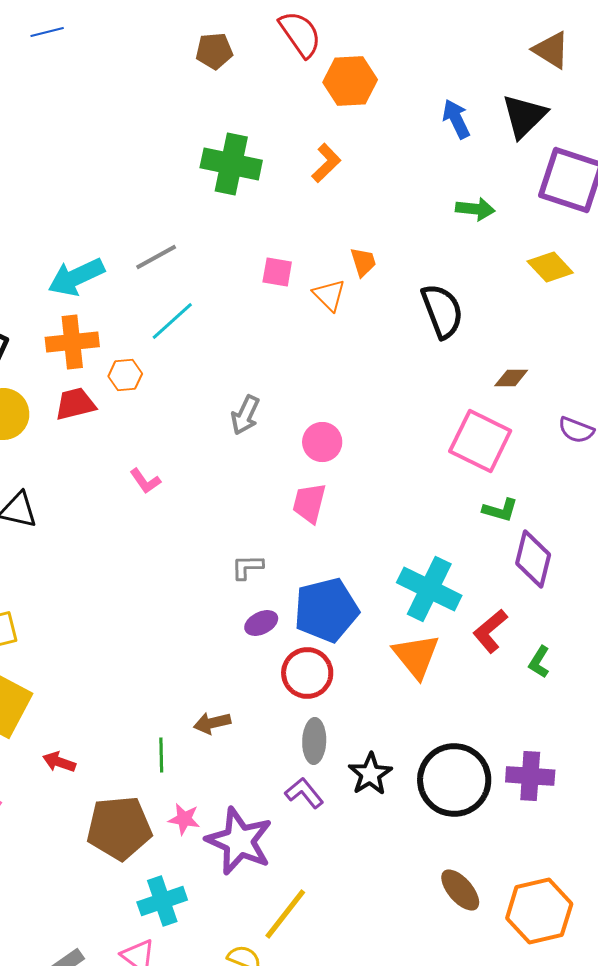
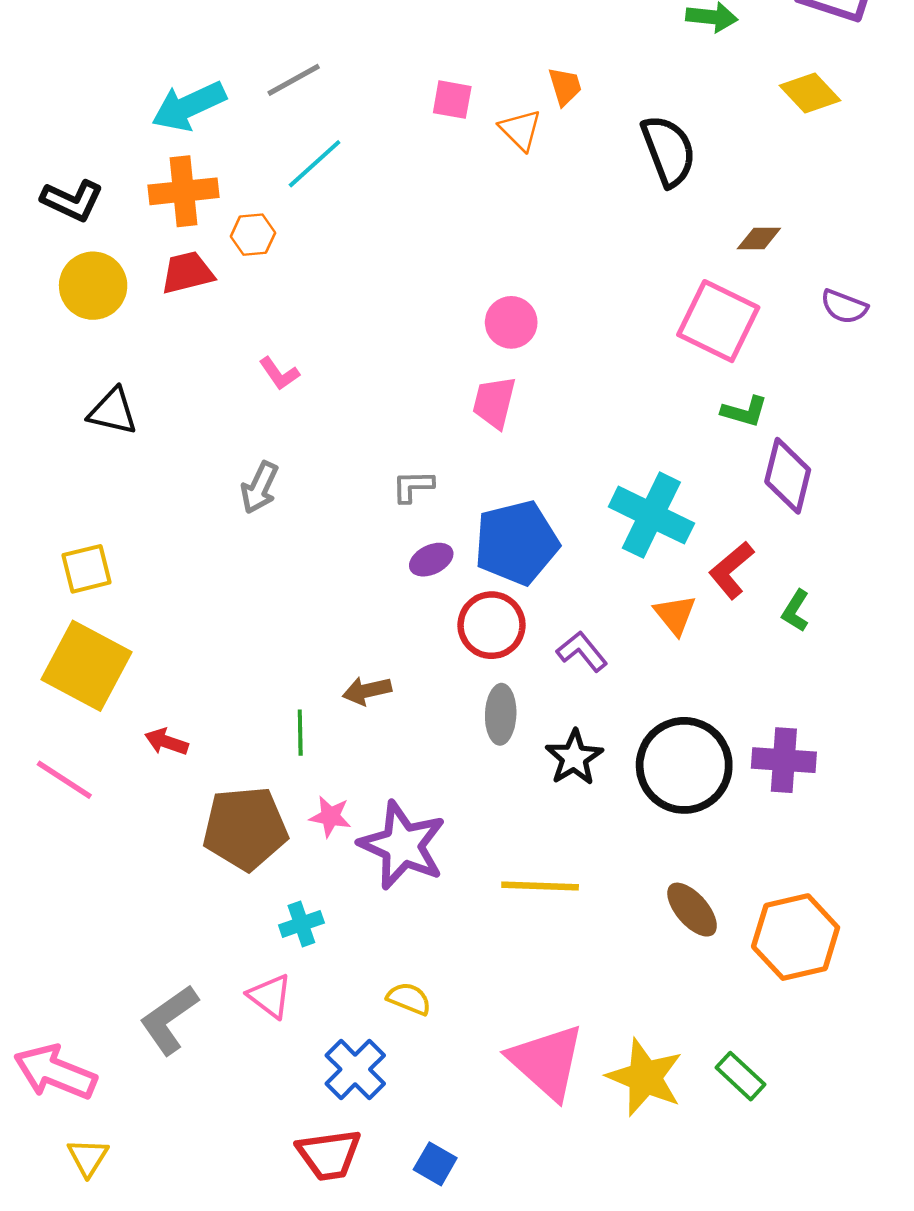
gray arrow: (245, 415) -> (260, 488), moved
orange triangle: (416, 656) -> (675, 615), moved, size x0.7
purple L-shape: (304, 793) -> (582, 651), moved
cyan cross: (162, 901) -> (301, 924), size x0.7
yellow line: (285, 914) -> (540, 886), moved, turned 54

